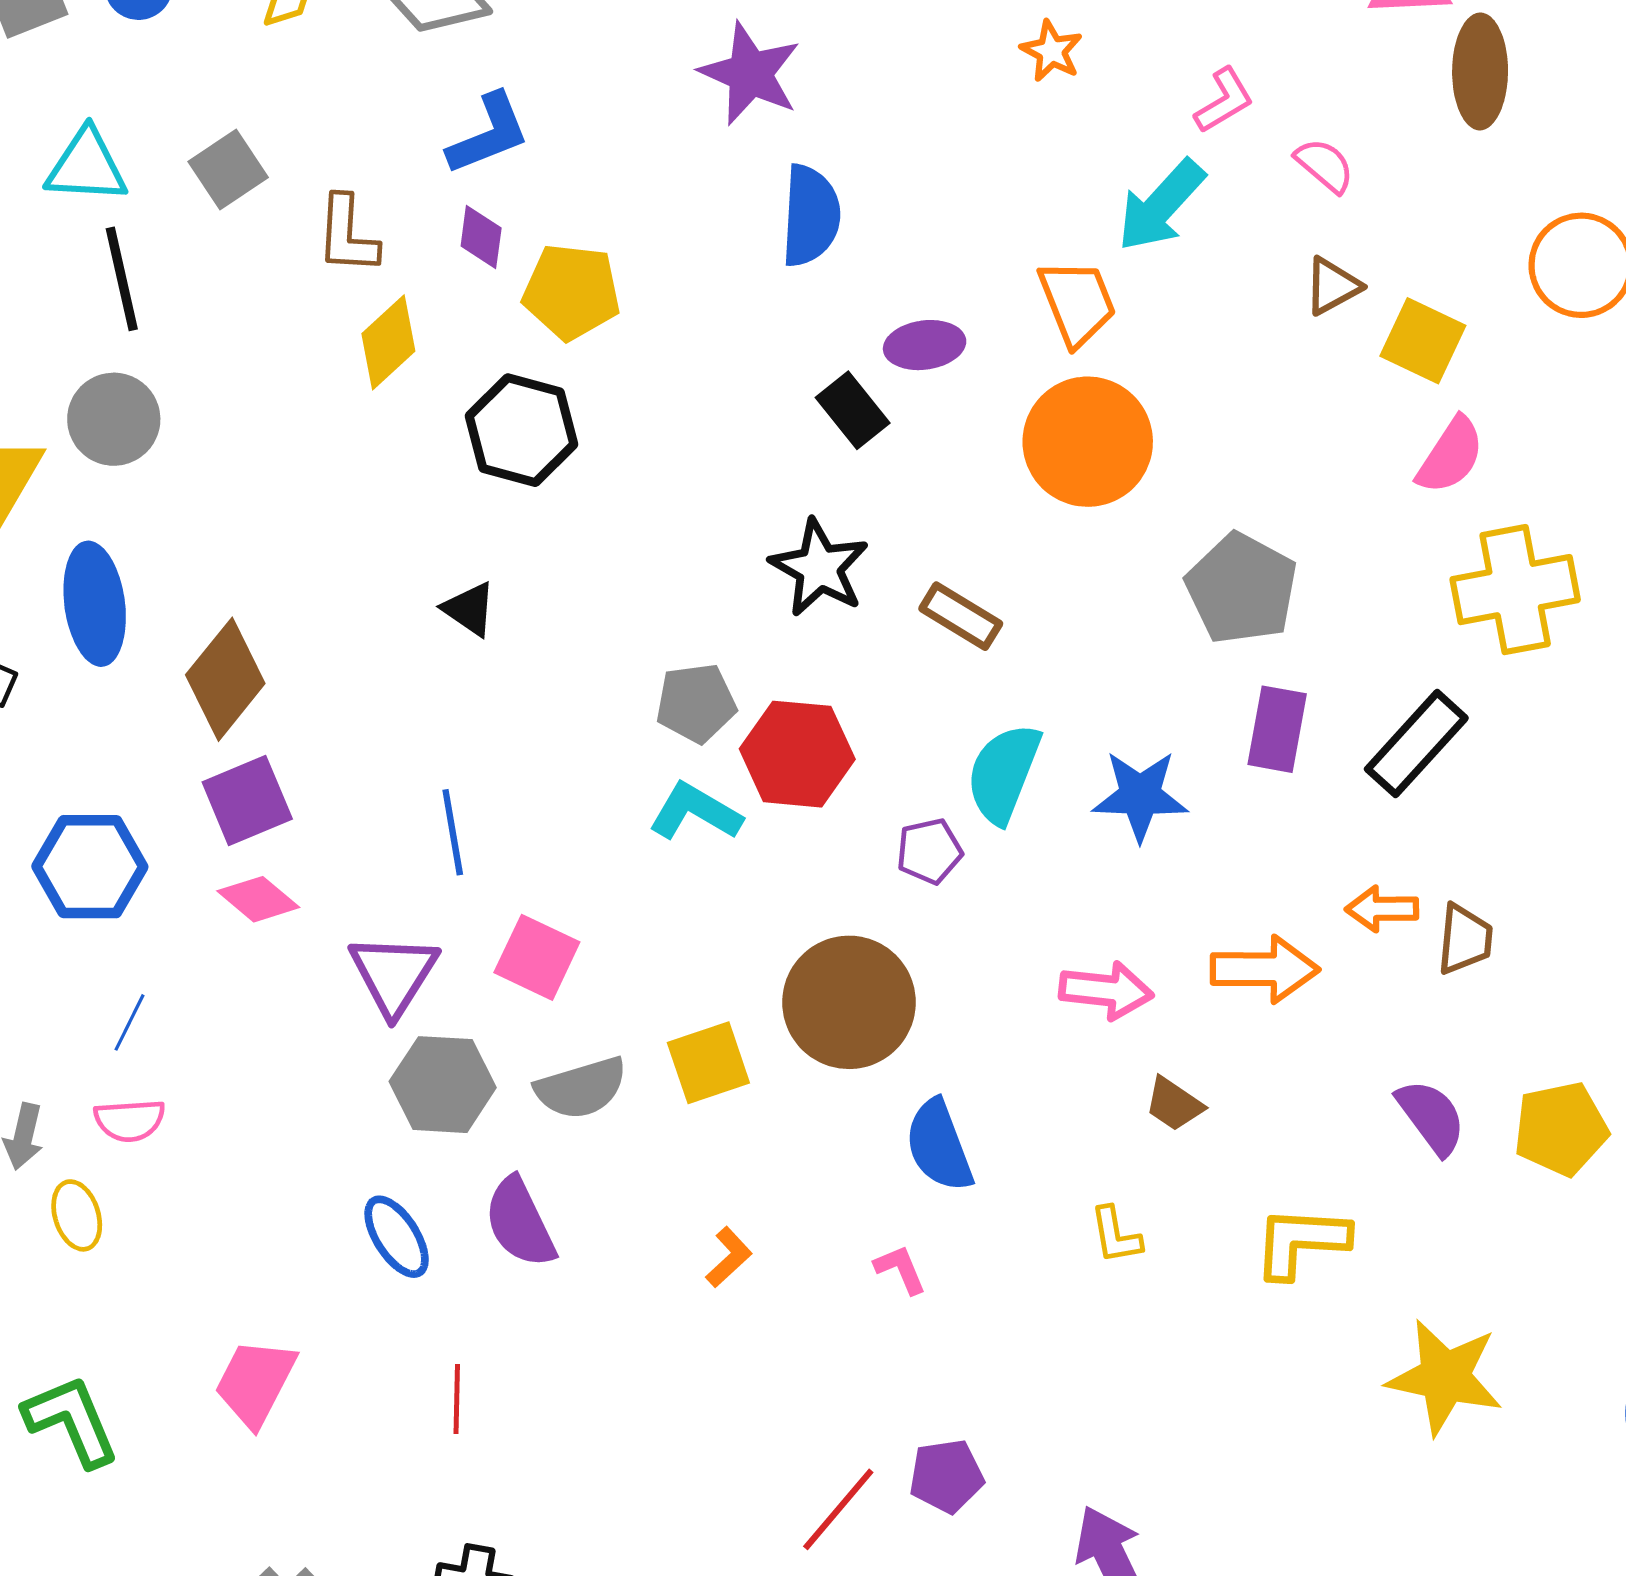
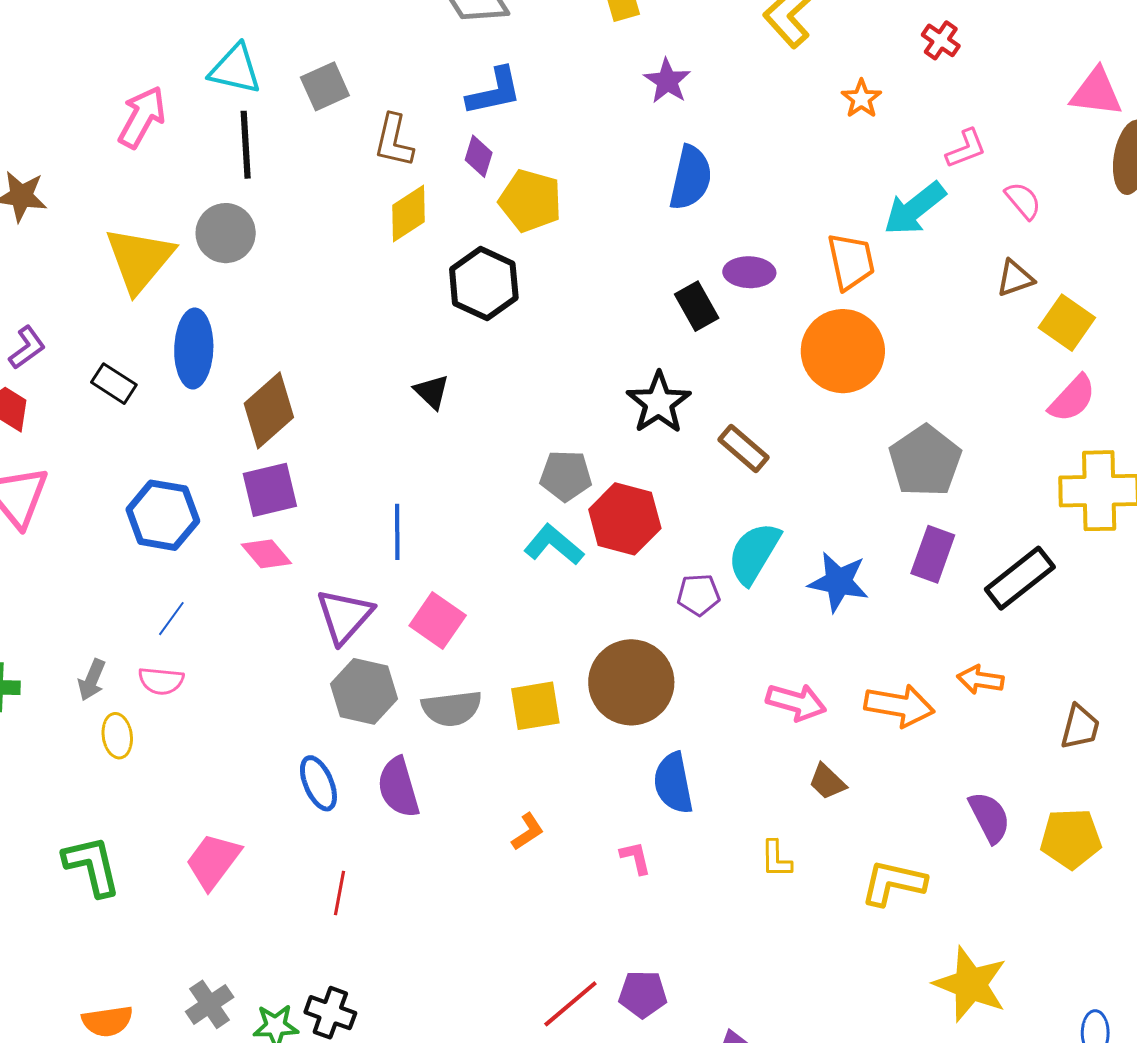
purple star: (750, 74) -> (667, 81), size x0.7
brown trapezoid: (1465, 939) -> (1080, 727), moved

